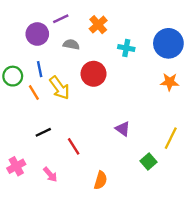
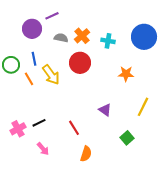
orange cross: (98, 25) -> (82, 36), moved
orange star: (170, 82) -> (126, 74), moved
black line: (43, 132) -> (39, 123), moved
yellow line: (171, 138) -> (143, 107), moved
red line: (74, 146) -> (74, 128), moved
pink cross: (16, 166) -> (18, 129), moved

